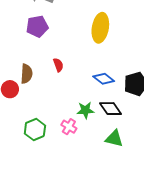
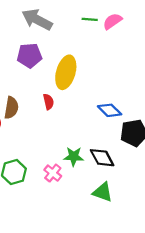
yellow ellipse: (100, 28) -> (66, 72), moved
blue diamond: (104, 79) -> (110, 110), moved

